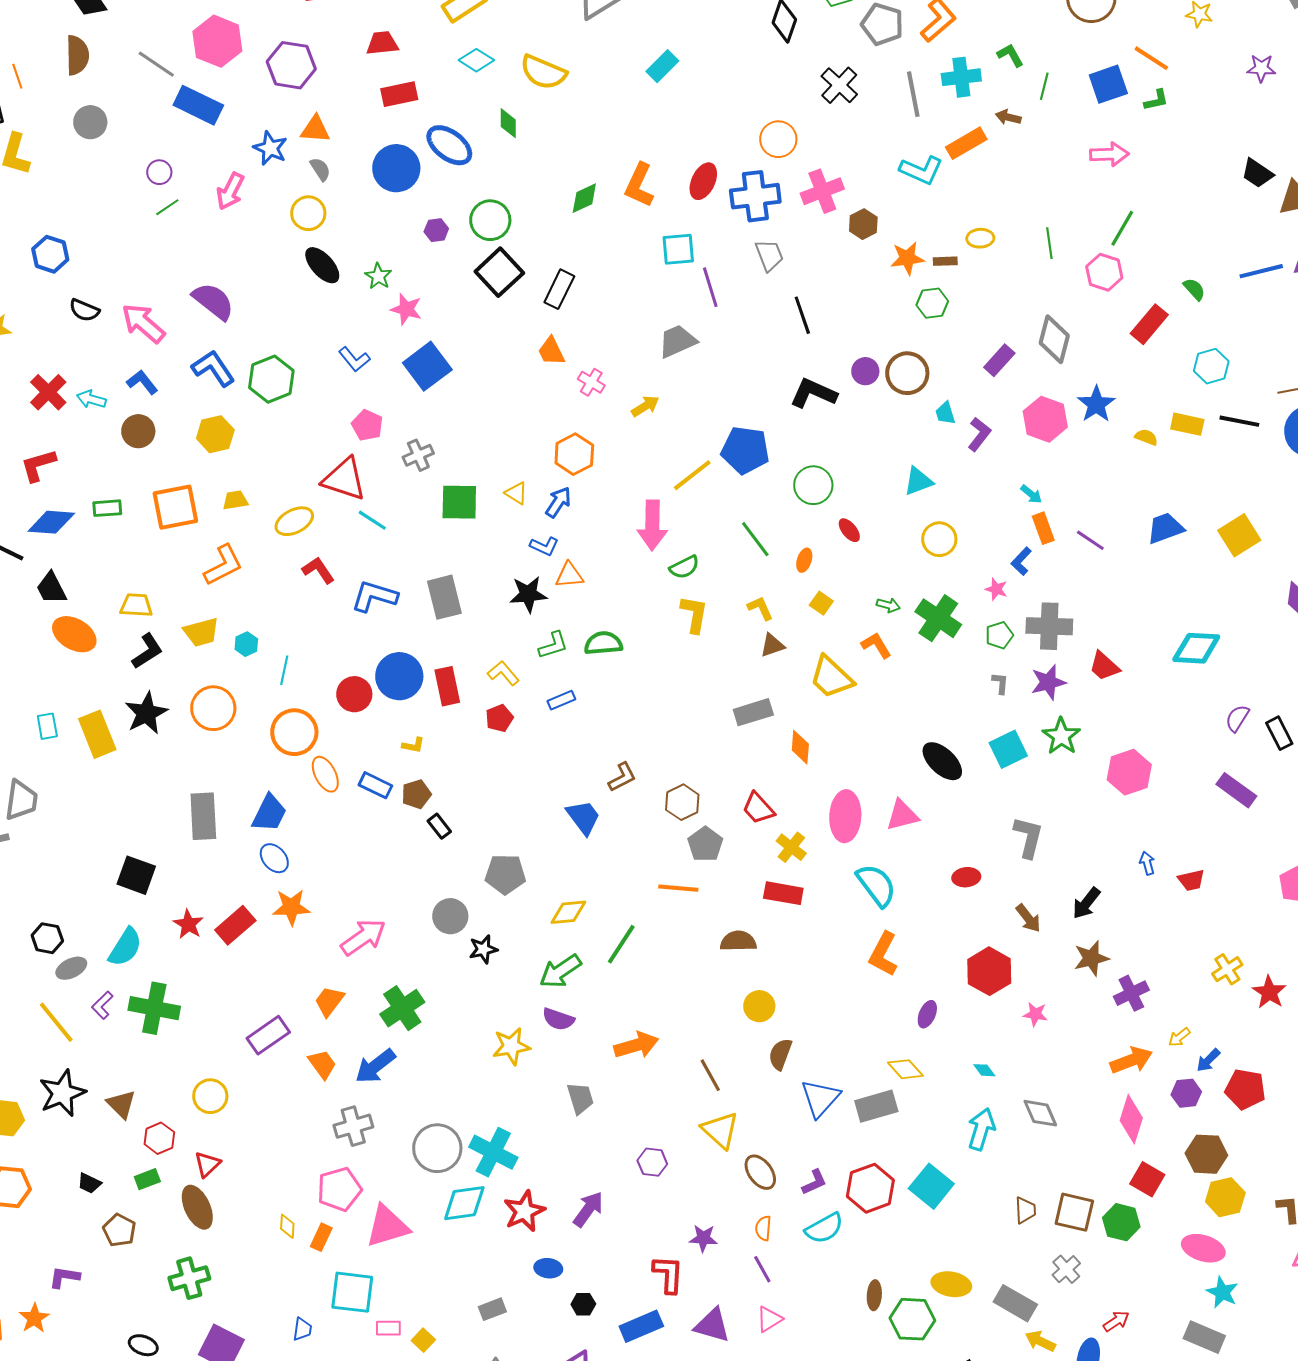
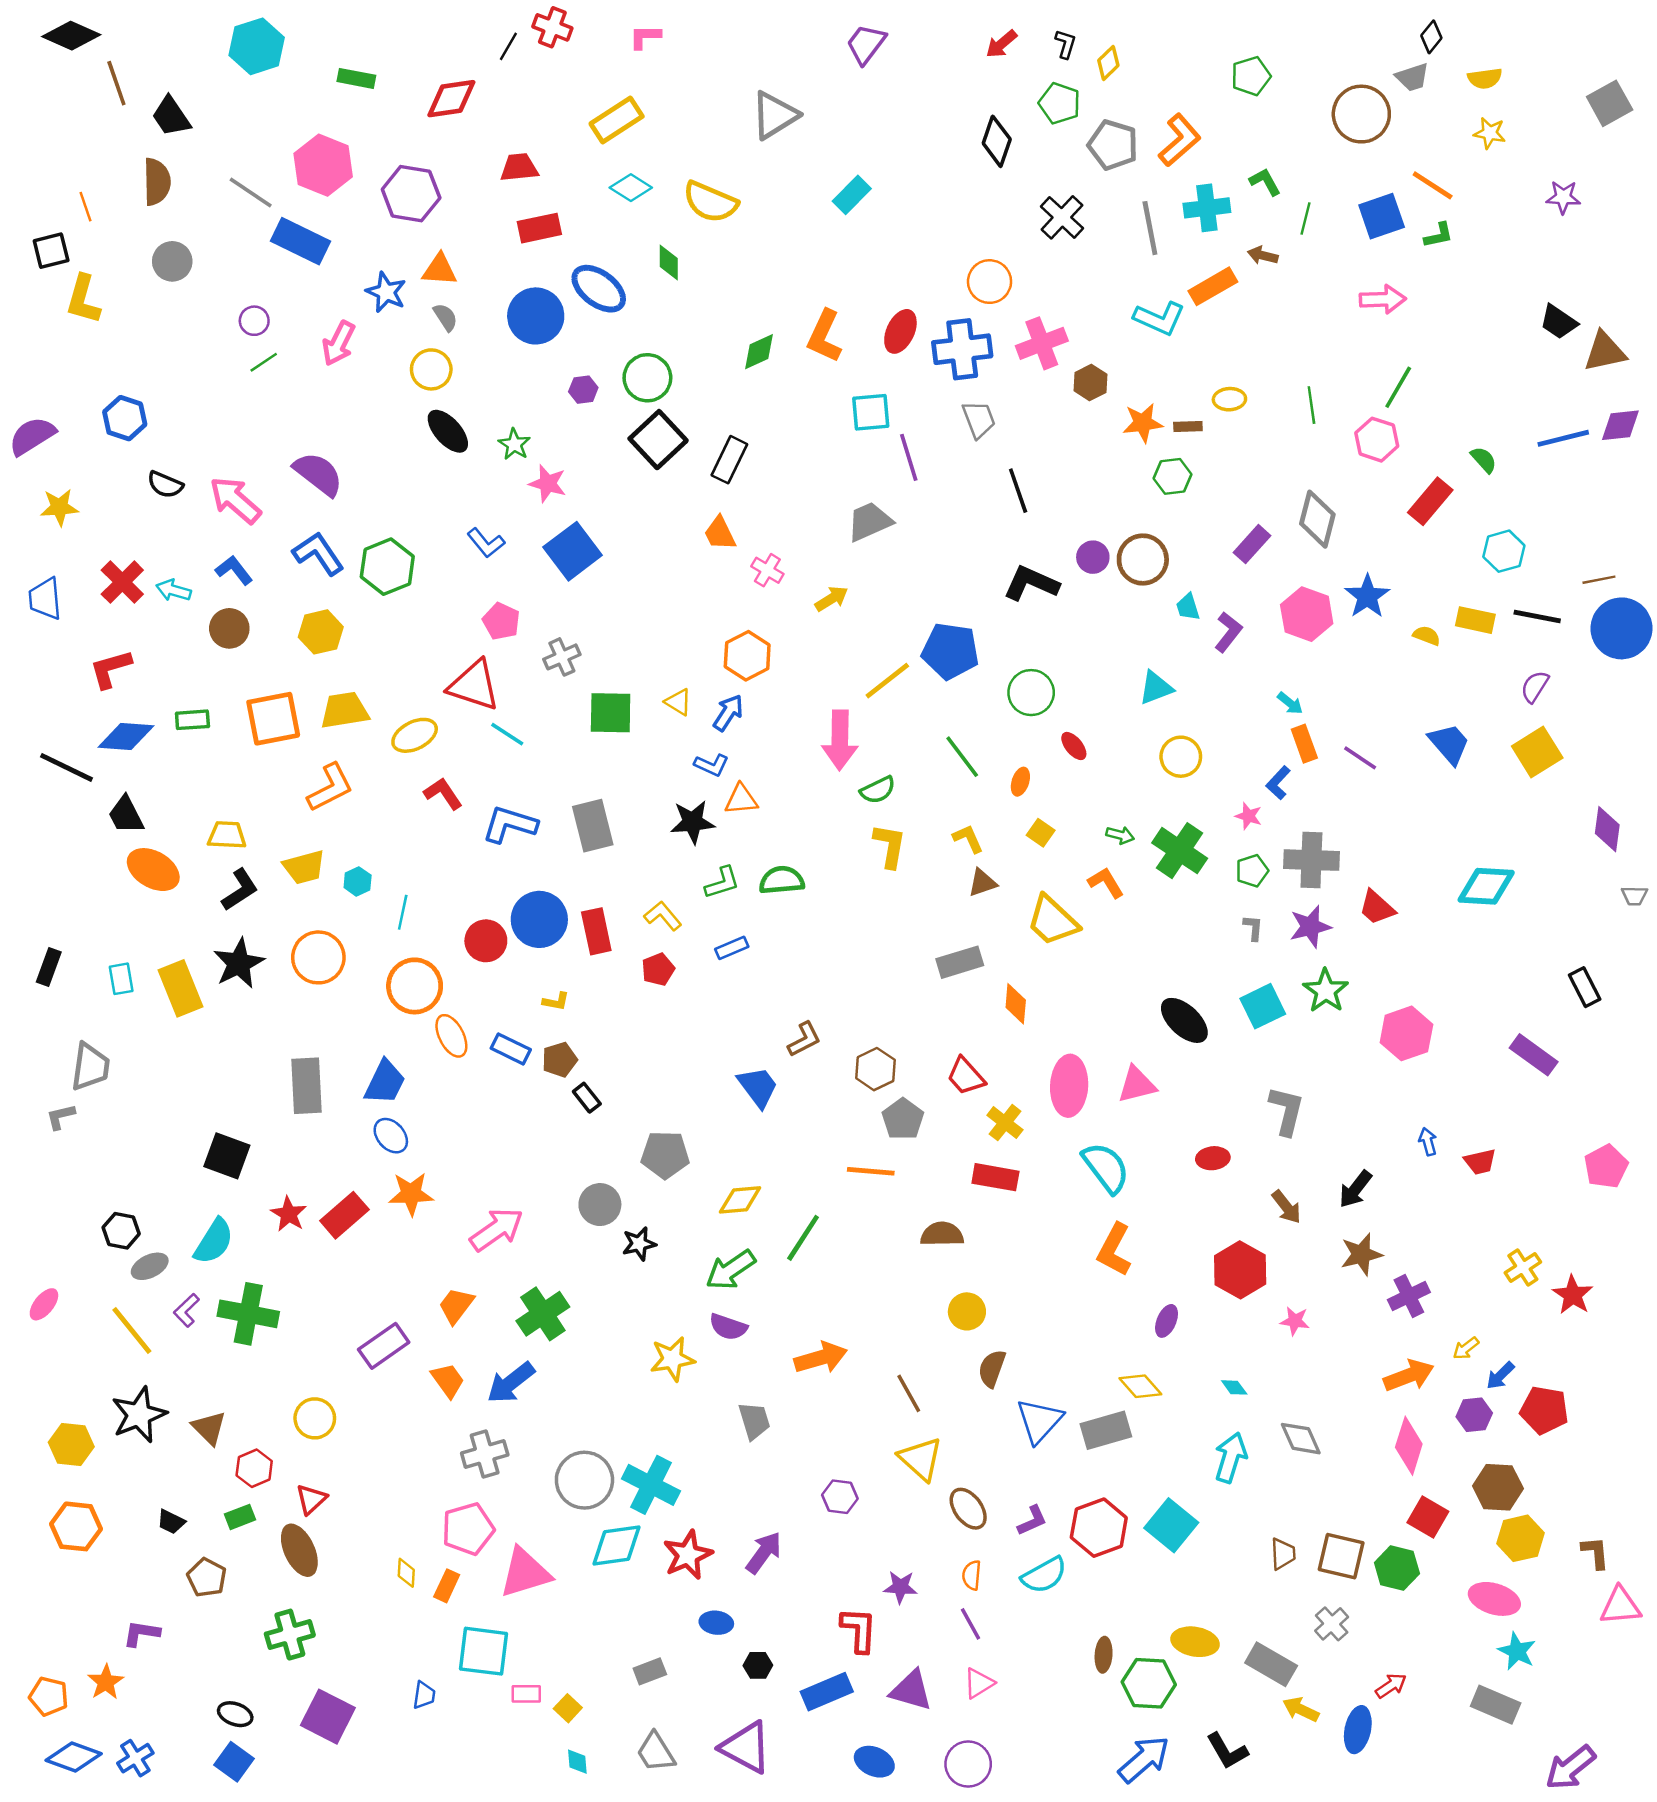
yellow trapezoid: (235, 500) -> (344, 710), size x1.6
blue trapezoid: (1165, 528) -> (1449, 744), turned 69
purple semicircle: (1237, 718) -> (1535, 687), moved

